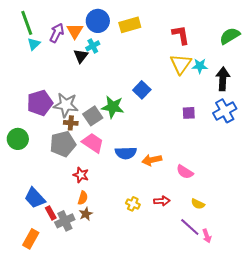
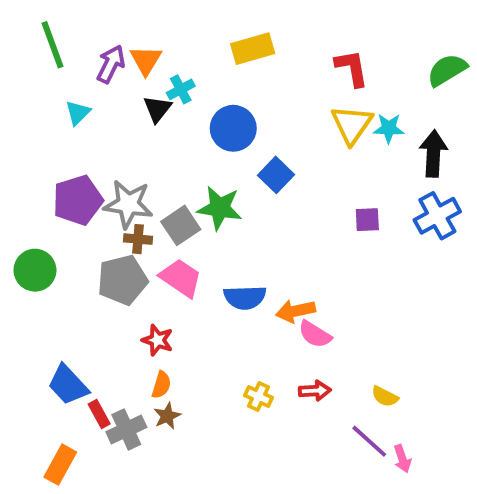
blue circle: (98, 21) -> (233, 128), moved
cyan triangle: (34, 44) -> (78, 113), moved
pink semicircle: (185, 172) -> (315, 334), moved

